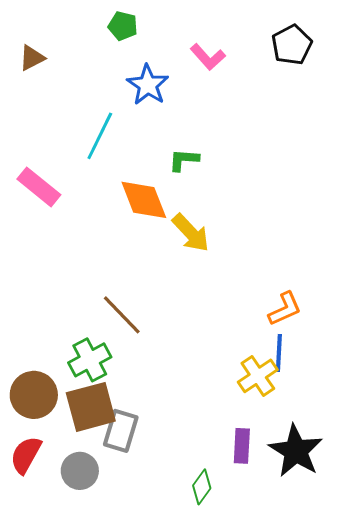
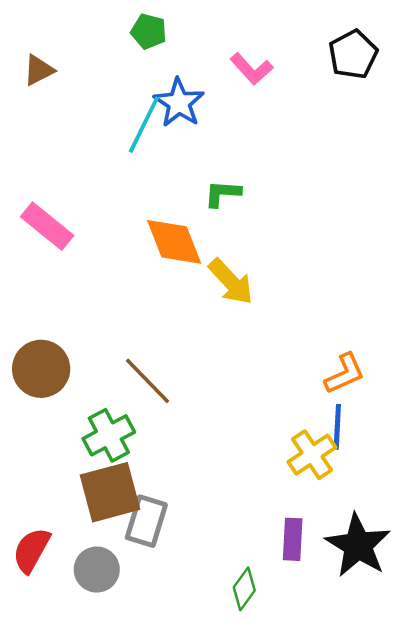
cyan line: (100, 136) -> (144, 125), moved
brown circle: (34, 395) -> (41, 369), moved

